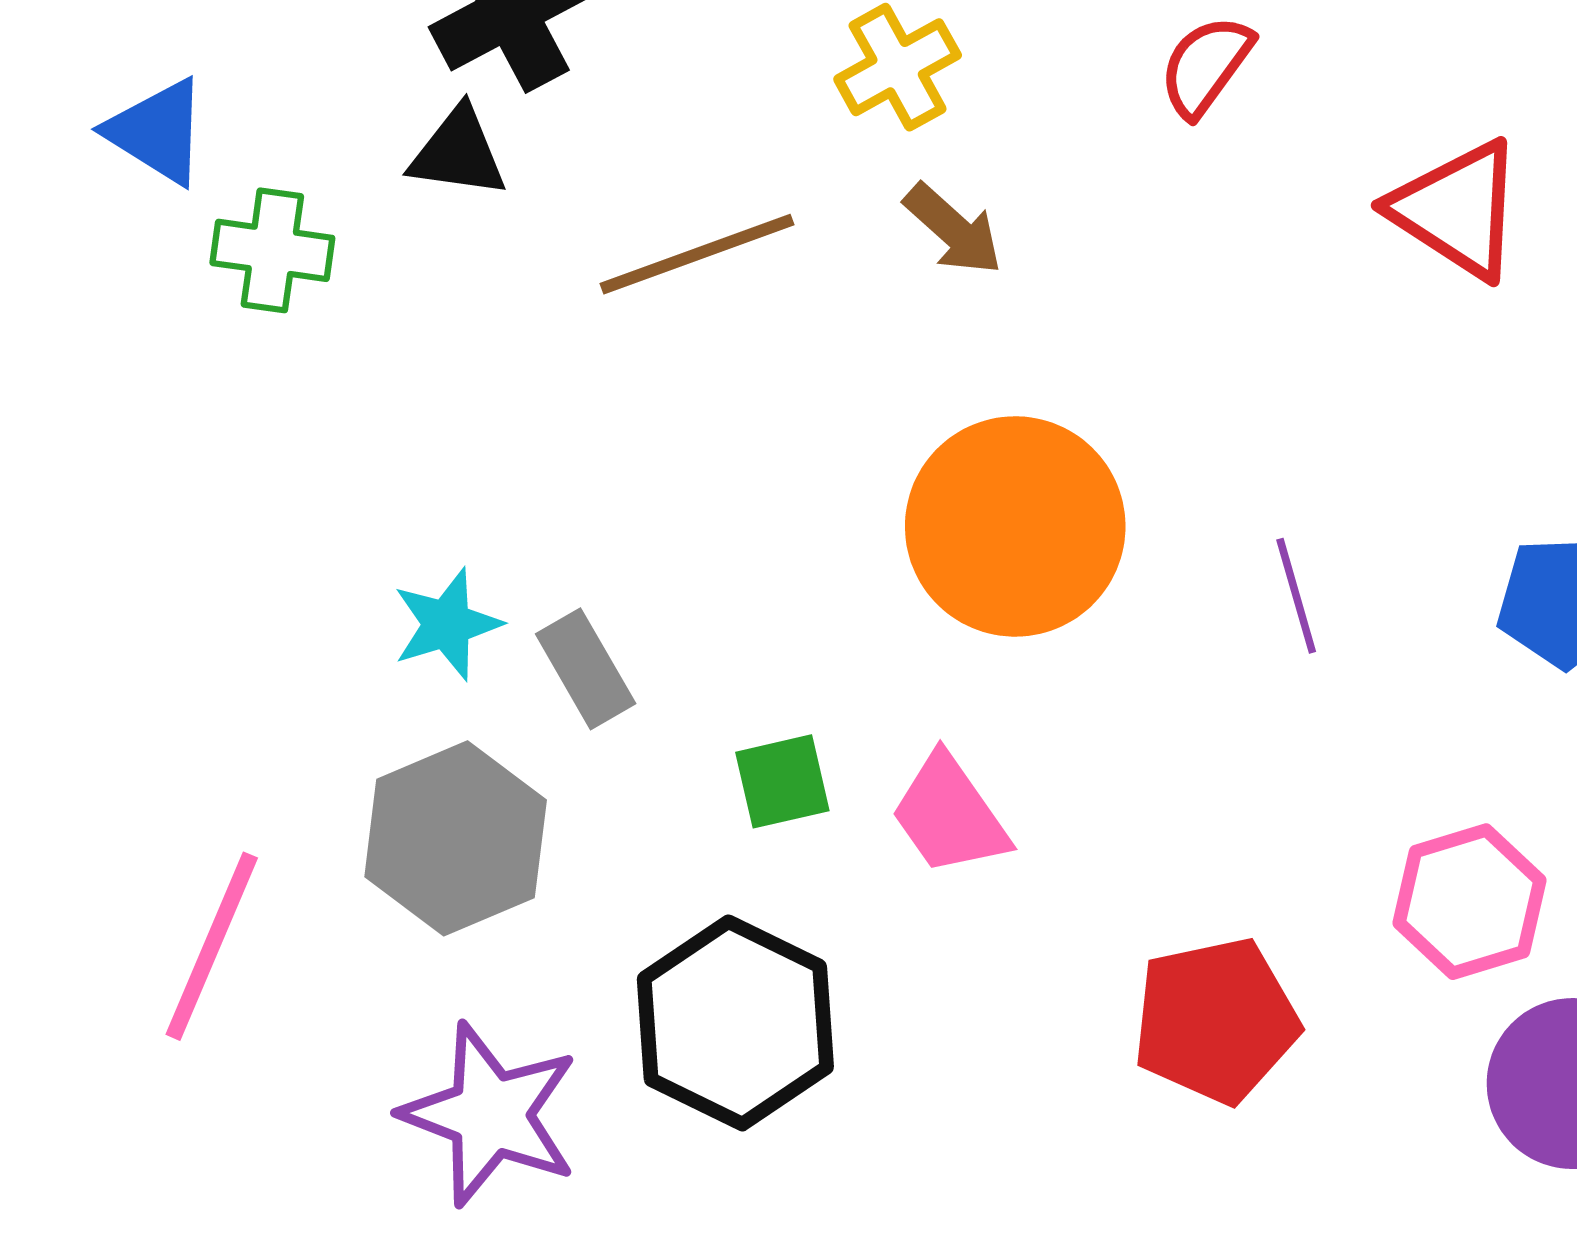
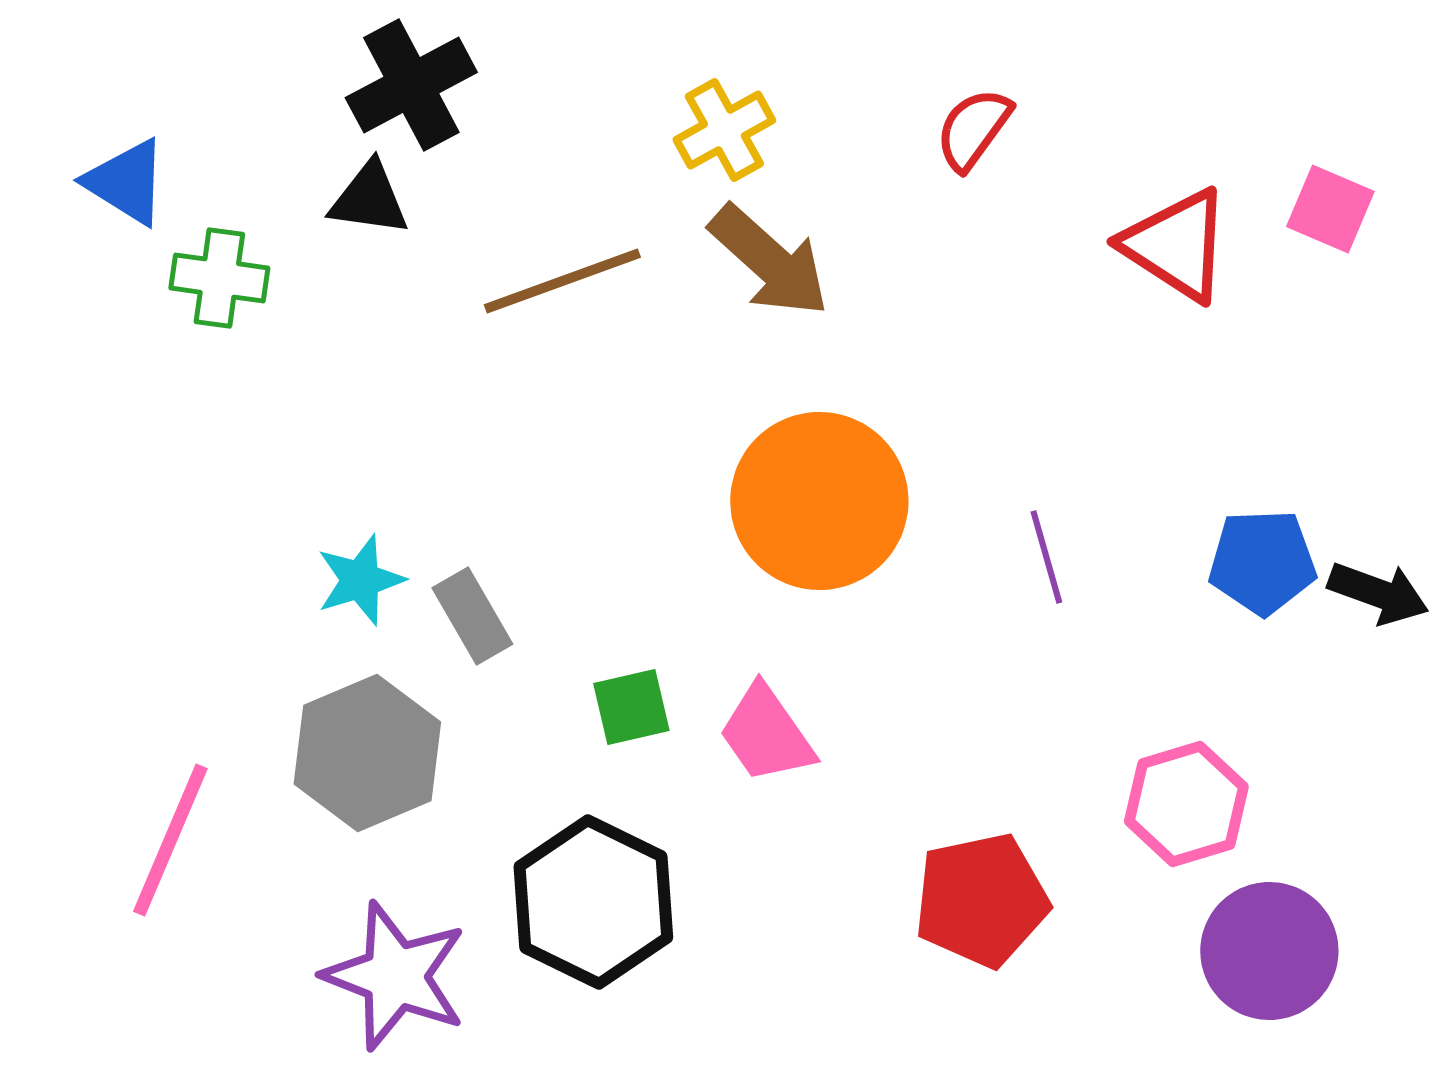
brown arrow: (953, 229) -> (769, 261), size x1.5

